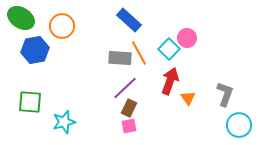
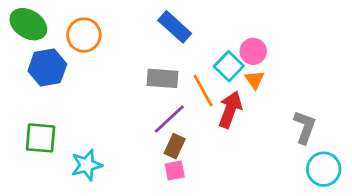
orange line: (139, 53) -> (203, 91), moved
orange triangle: (188, 98) -> (255, 80), moved

